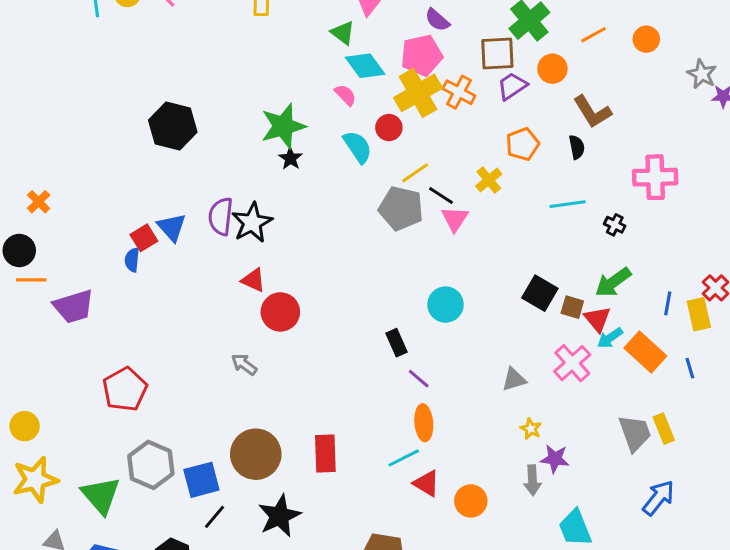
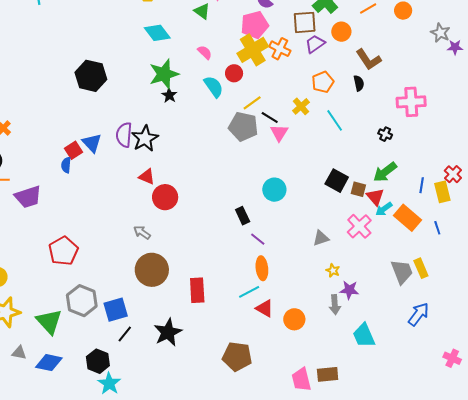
cyan diamond: (365, 66) -> (157, 33), moved
cyan line: (568, 204) -> (335, 120), moved, turned 65
brown circle: (256, 454) -> (152, 270), moved

